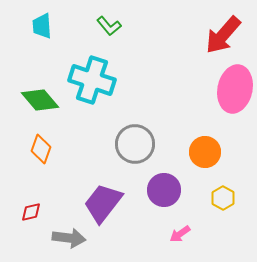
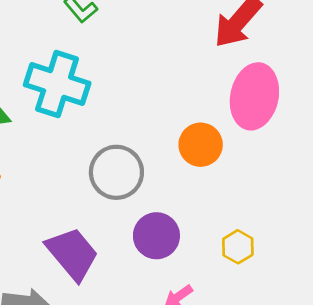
orange circle: (205, 152) -> (201, 145), moved
purple trapezoid: (103, 203) -> (72, 254), turned 102

